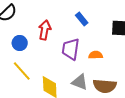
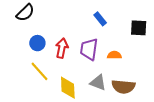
red arrow: (45, 30) -> (62, 48), moved

